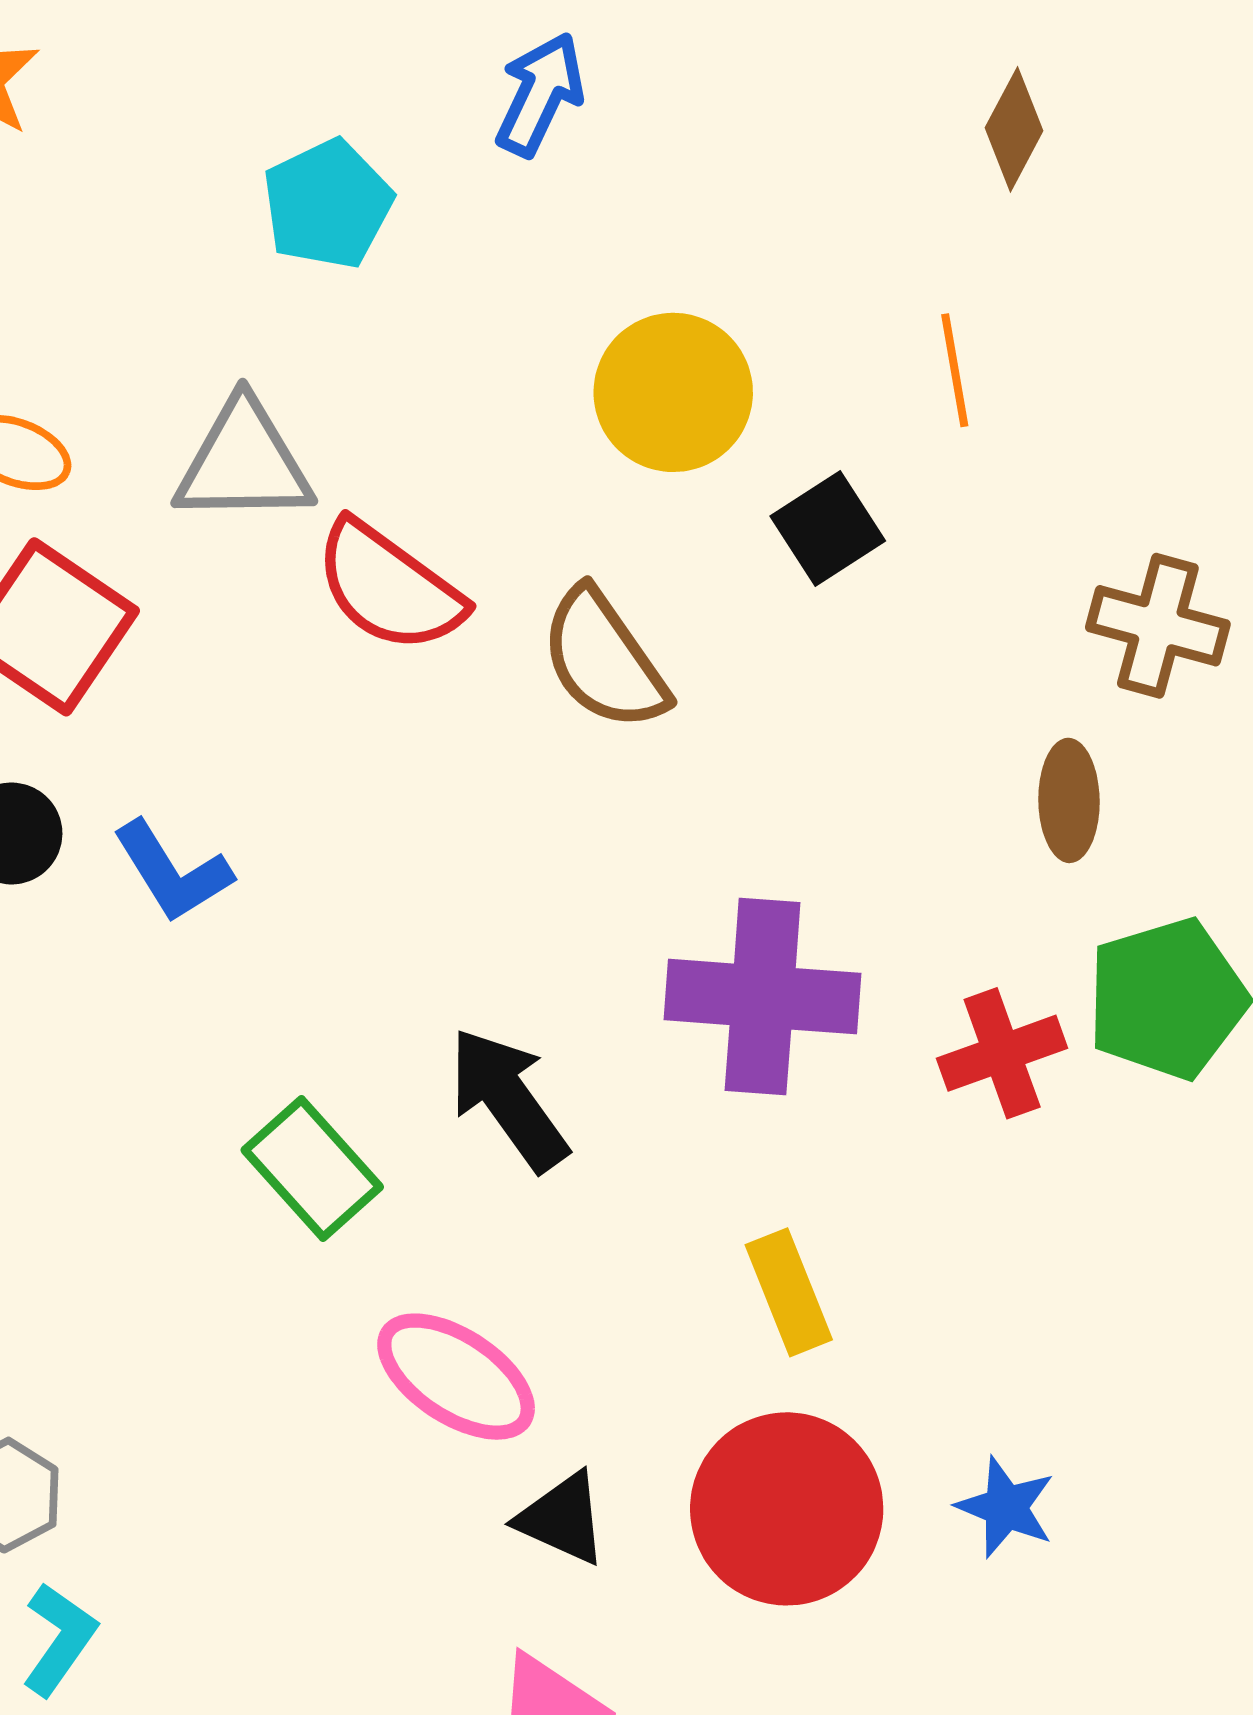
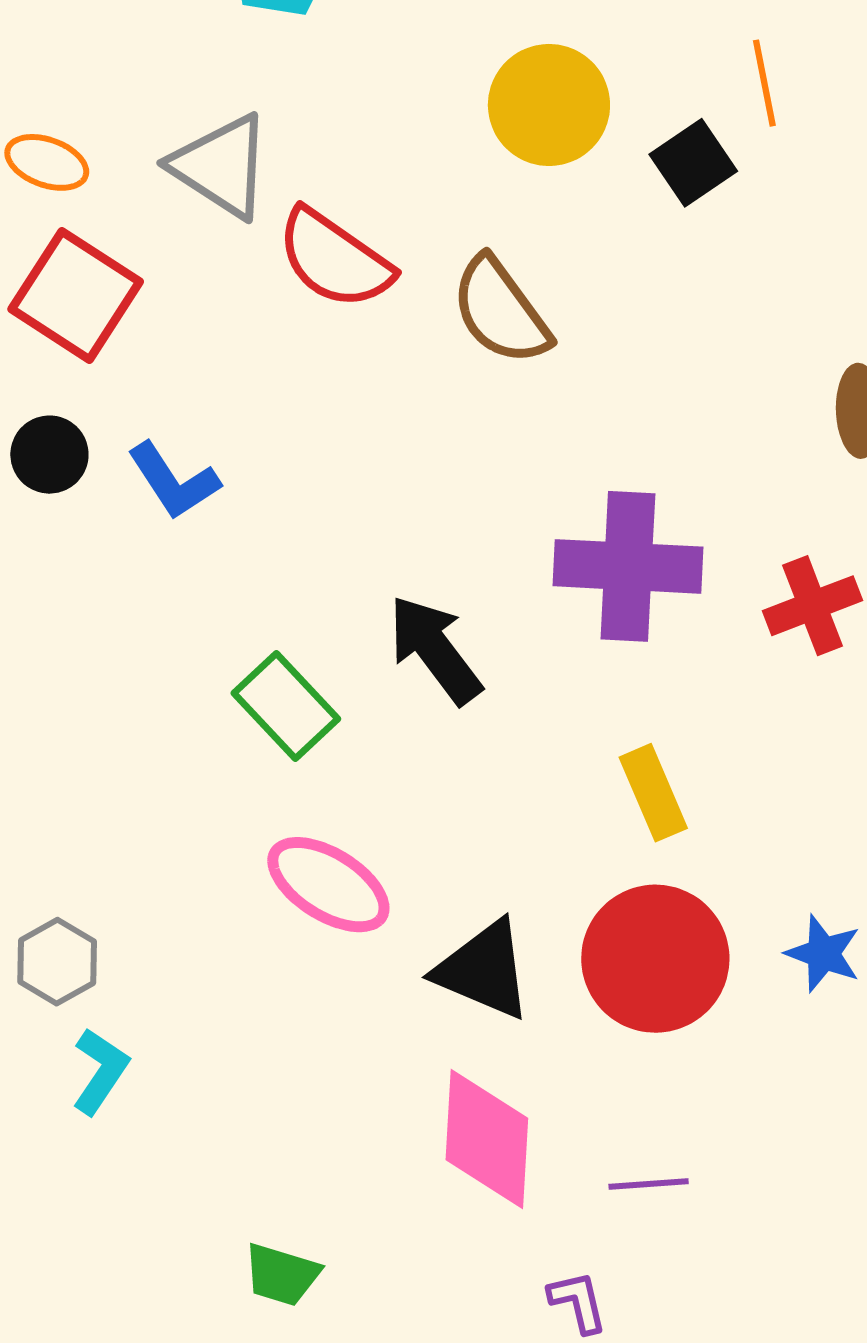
gray triangle: (244, 462) -> (221, 166), turned 35
black square: (828, 529) -> (693, 163), moved
pink ellipse: (456, 1377) -> (328, 885), moved
black triangle: (562, 1519) -> (484, 970), size x1.4

